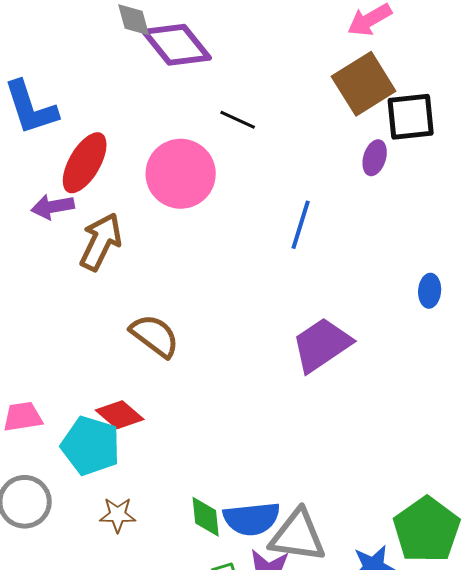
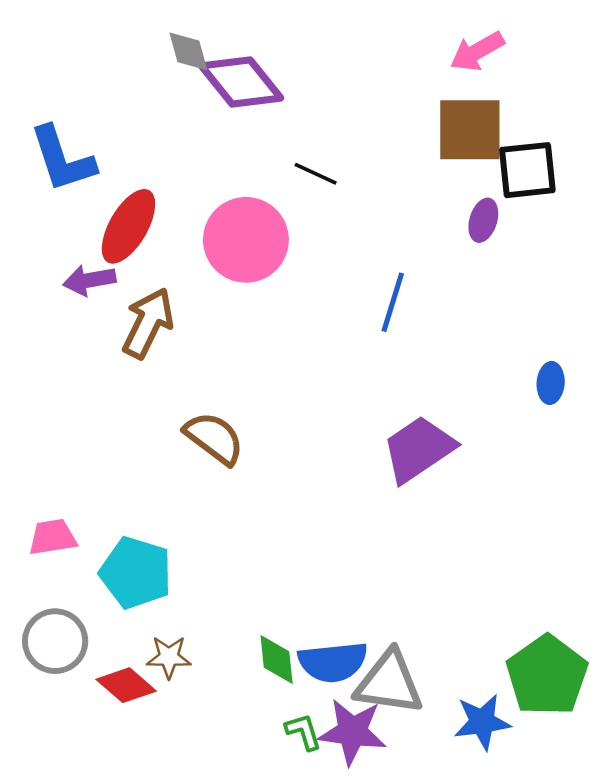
brown square: (364, 84) -> (470, 130), turned 32
red diamond: (120, 415) -> (126, 685), moved

